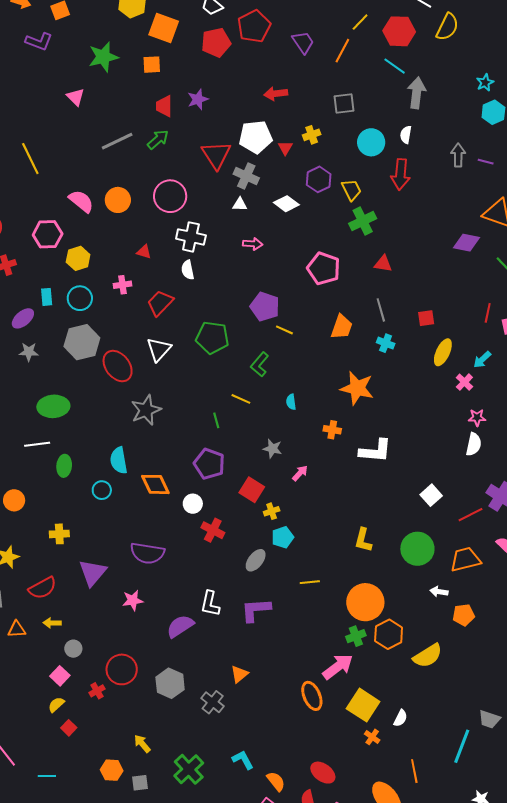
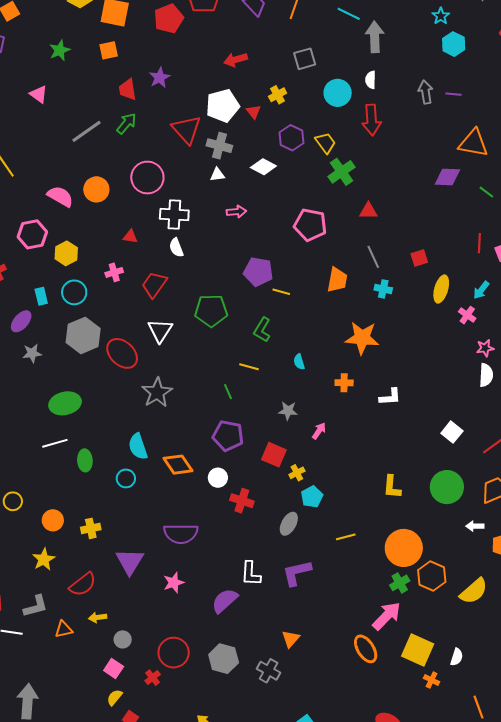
green star: (103, 57) -> (60, 50), size x0.7
white L-shape: (375, 451) -> (390, 397), size x0.7
orange circle: (14, 500) -> (53, 520), moved

